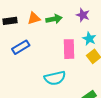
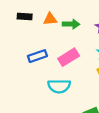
blue rectangle: (21, 47) -> (37, 56), moved
pink rectangle: (69, 49) -> (69, 57), moved, turned 48

